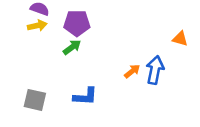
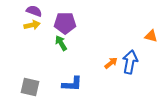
green arrow: (72, 47) -> (61, 43), turned -84

